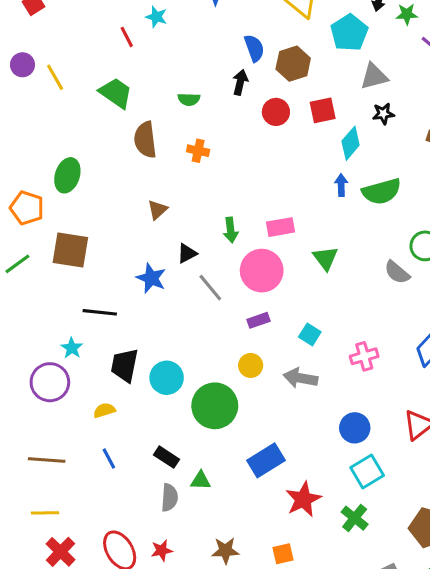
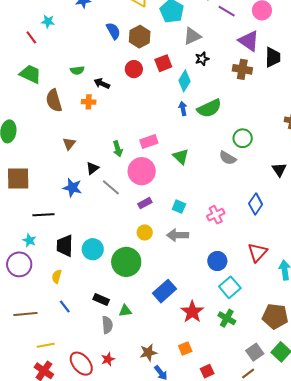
black arrow: (240, 82) -> (102, 83), moved, turned -70
yellow semicircle: (104, 410) -> (57, 276), turned -48
yellow line: (45, 513) -> (46, 345), moved

